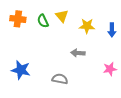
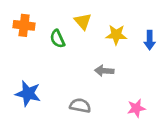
green semicircle: (43, 21) -> (57, 39), moved
pink star: (110, 69) -> (136, 108), moved

